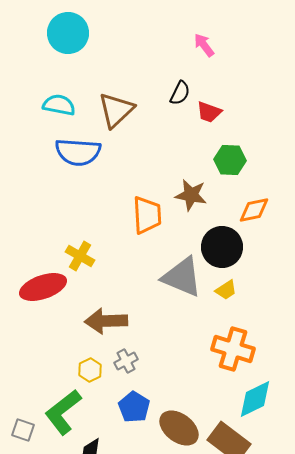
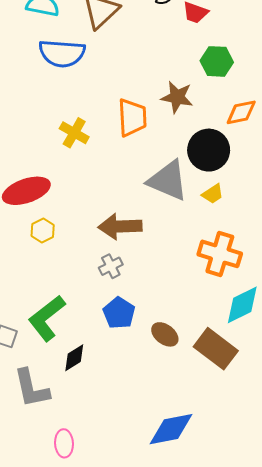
yellow cross: (80, 256) -> (74, 133), moved
brown arrow: (106, 321) -> (120, 226), moved
yellow hexagon: (90, 370) -> (43, 231), moved
brown ellipse: (179, 428) -> (165, 334), size x0.7

